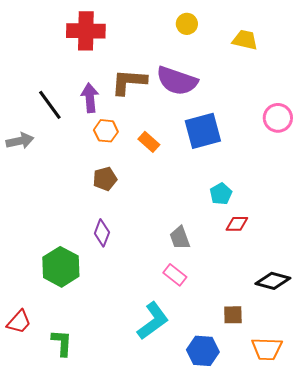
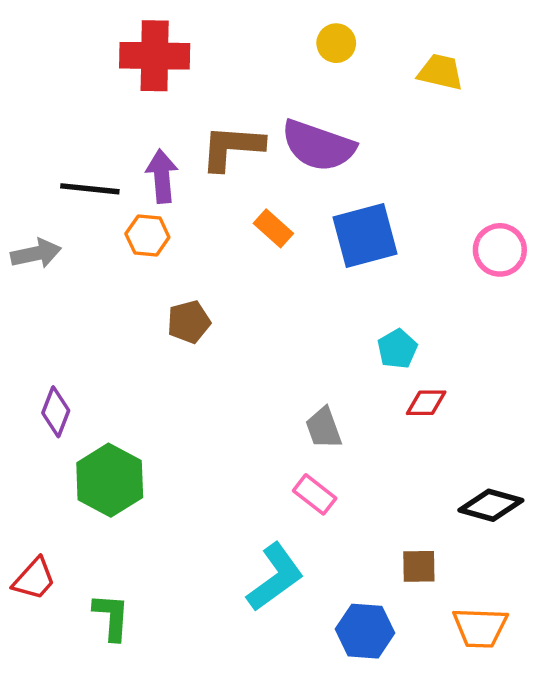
black line: (50, 105) -> (90, 189), turned -48
pink circle: (278, 118) -> (500, 250), moved
orange hexagon: (106, 131) -> (147, 236), moved
orange rectangle: (149, 142) -> (273, 228), moved
purple diamond: (102, 233) -> (56, 412), moved

